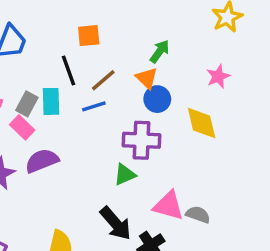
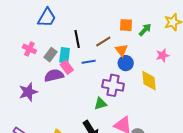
orange square: (89, 36) -> (126, 25), moved
green arrow: (160, 51) -> (145, 30), moved
brown line: (103, 80) -> (103, 42), moved
pink rectangle: (22, 127) -> (67, 67), moved
purple semicircle: (42, 161) -> (54, 75), moved

